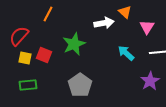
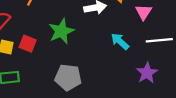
gray pentagon: (80, 85) -> (68, 77), turned -30

